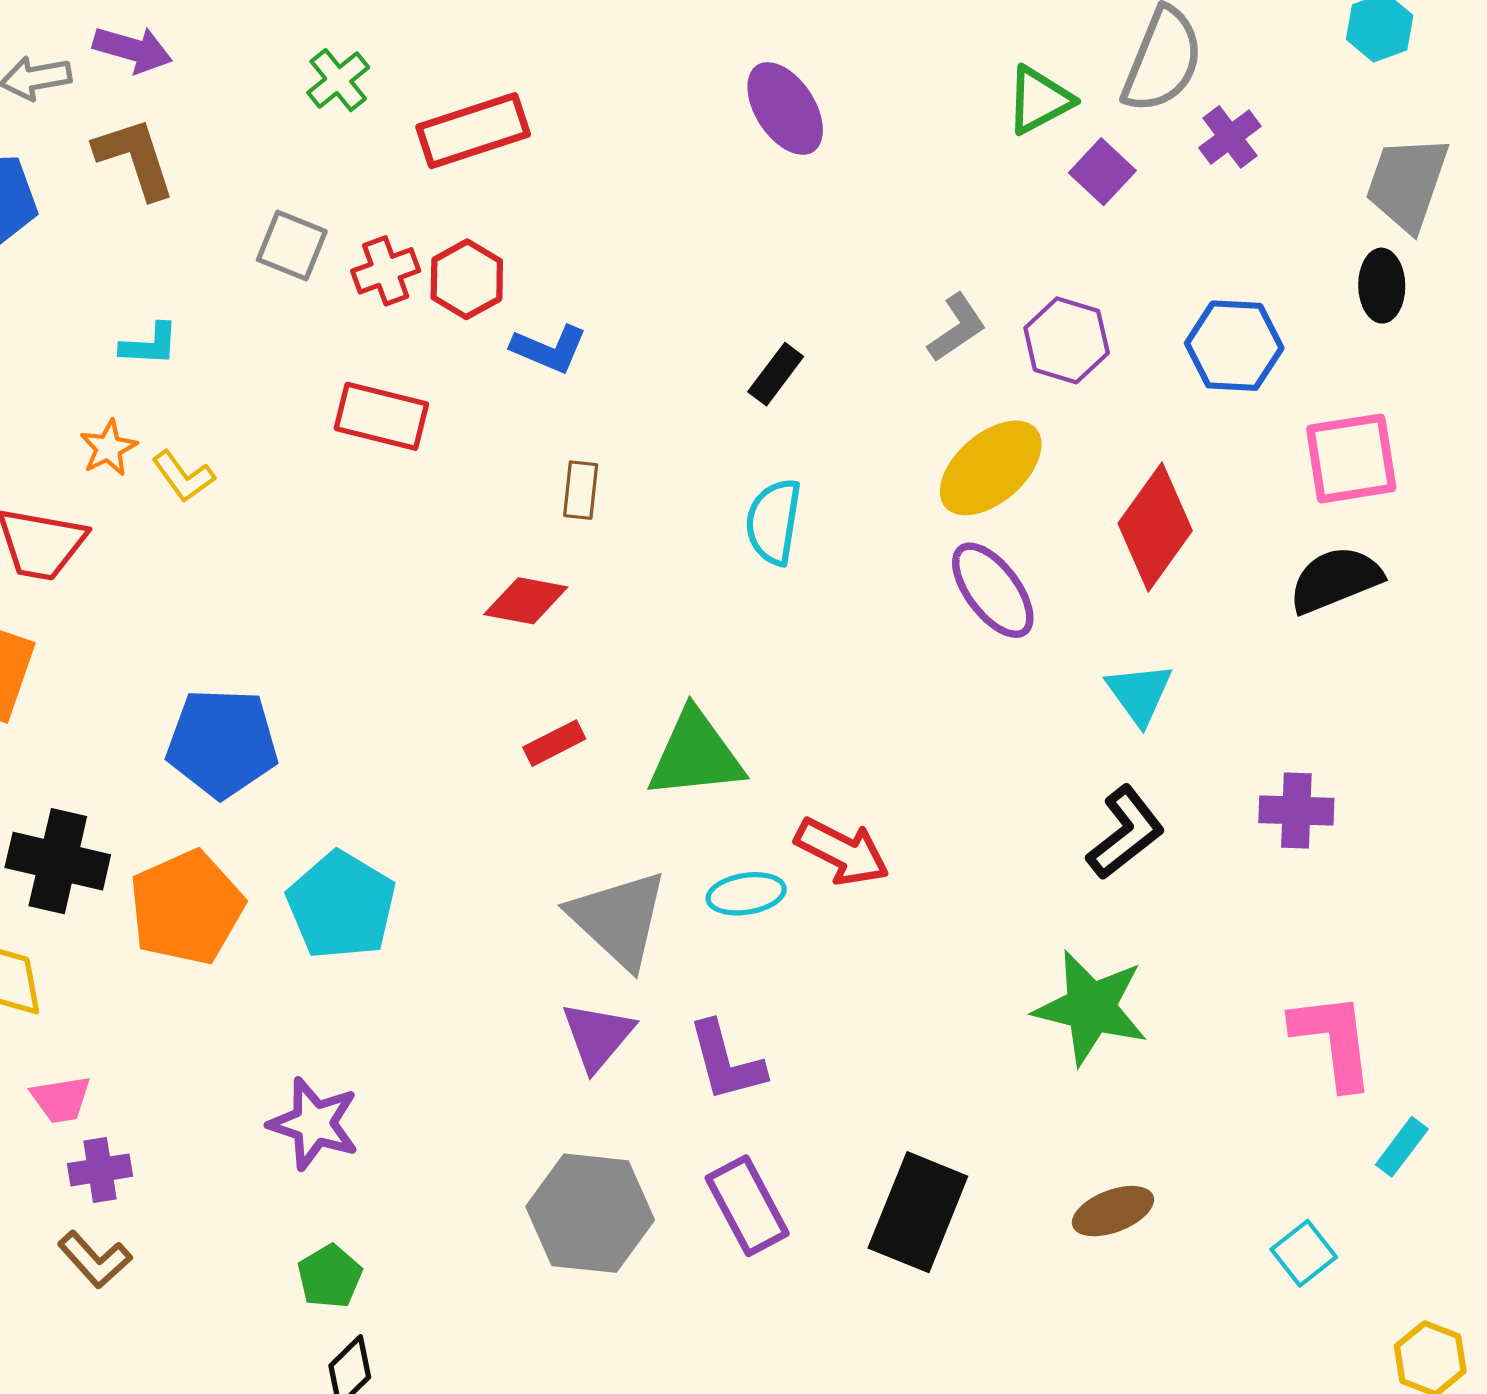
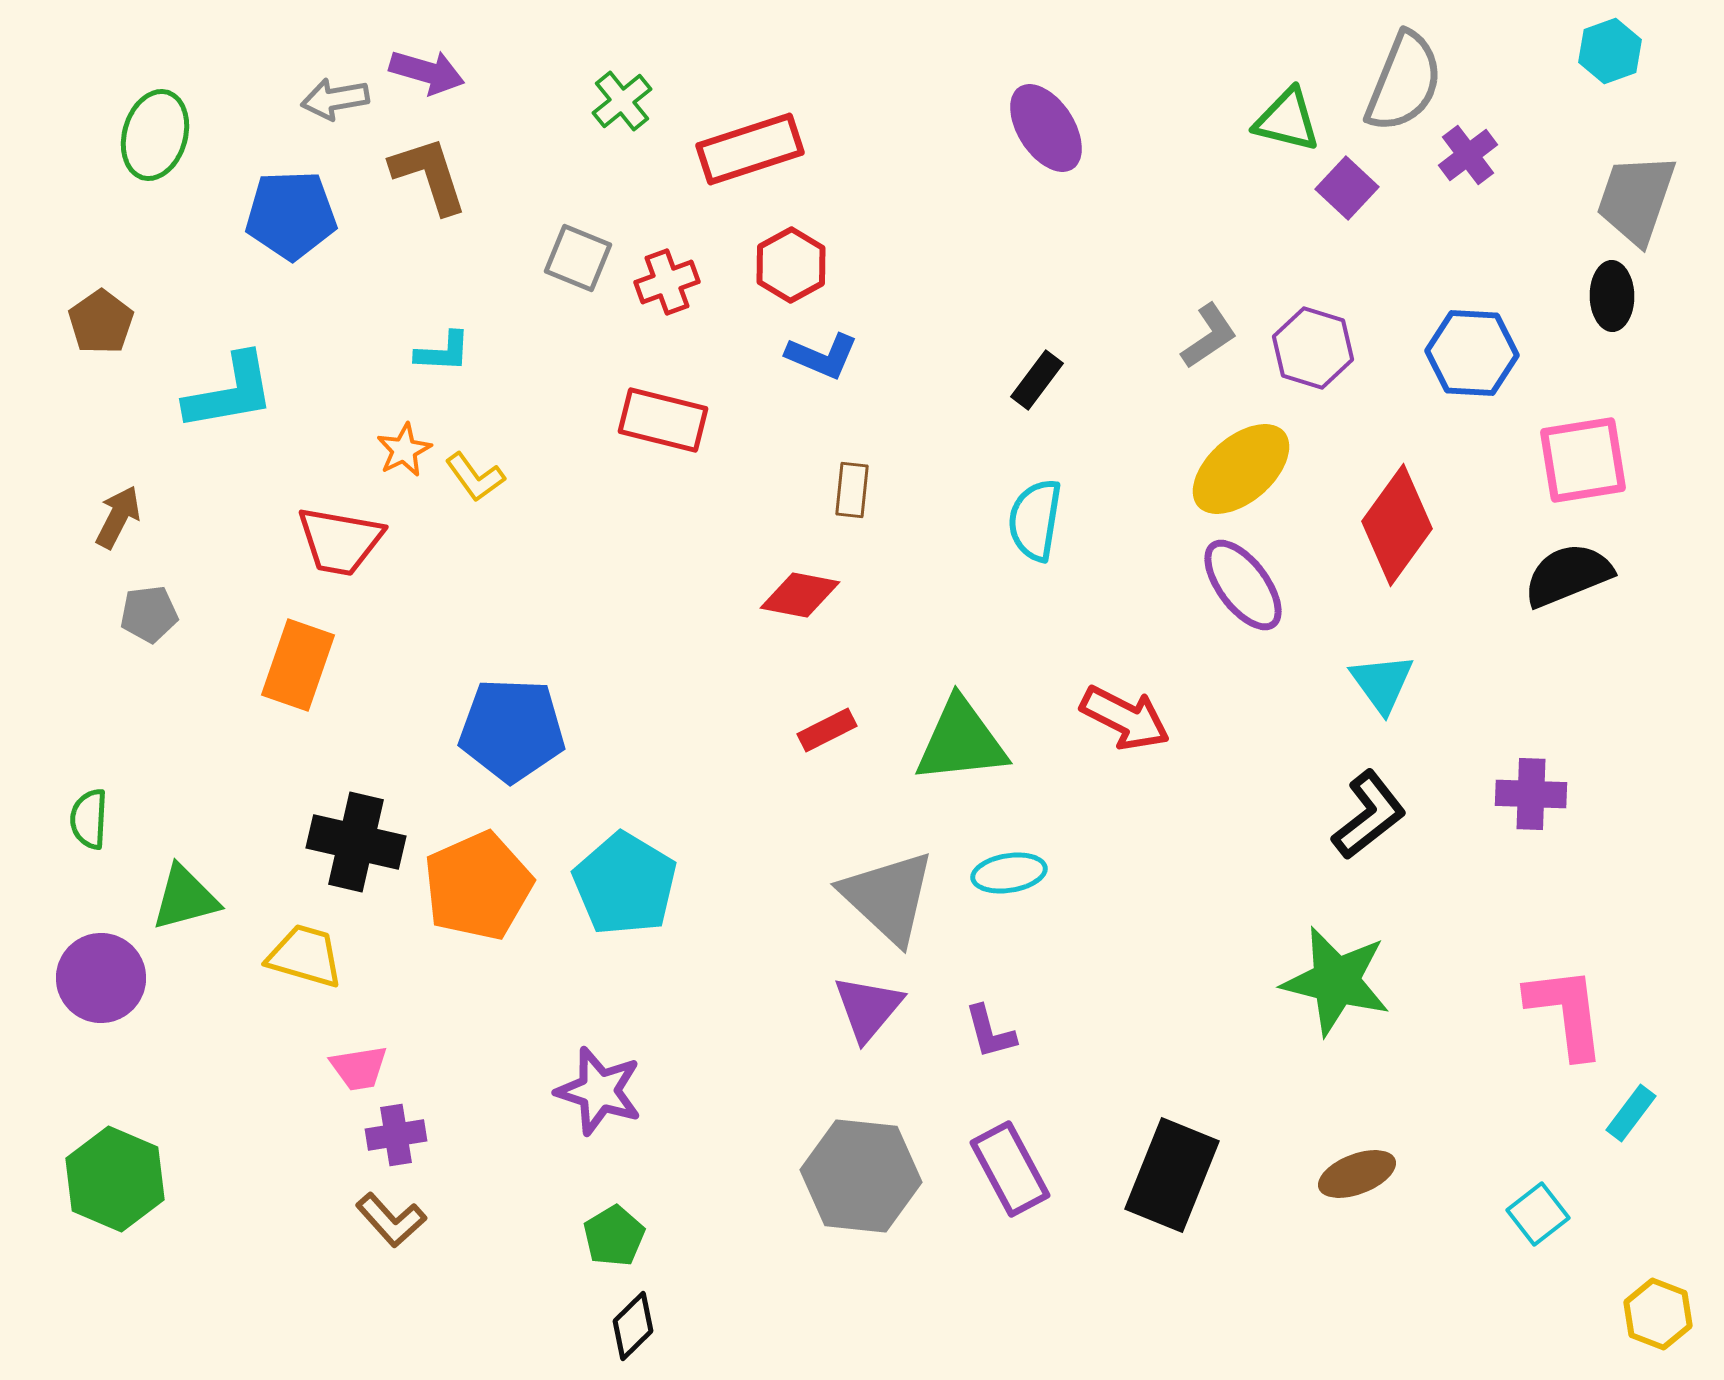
green triangle: (1039, 100) -> (1287, 120), turned 42
red hexagon: (467, 279) -> (791, 265), moved
red arrow: (842, 852) -> (1125, 718), moved
purple L-shape: (726, 1061) -> (990, 1032), size x0.7

